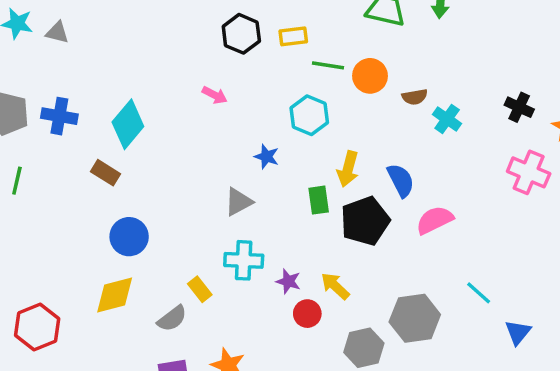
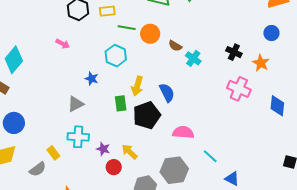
brown semicircle: (415, 97) -> (175, 46), turned 40
pink semicircle: (435, 220) -> (183, 132), moved, turned 30
blue triangle: (518, 332) -> (232, 179), turned -42

